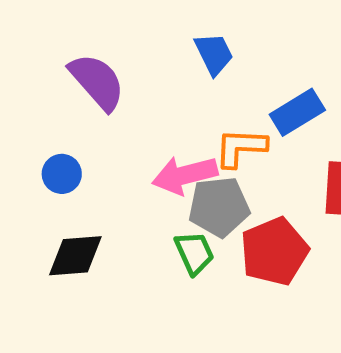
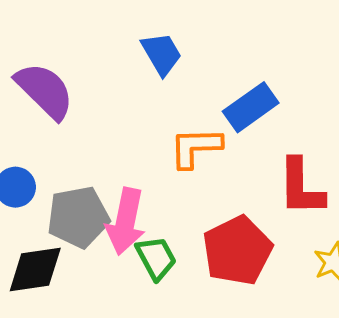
pink arrow: (185, 175) -> (126, 221), moved, turned -60
gray pentagon: (219, 207) -> (78, 217), moved

